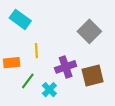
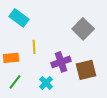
green line: (28, 81) -> (15, 82), moved

